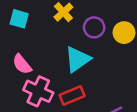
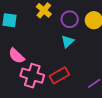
cyan triangle: (78, 59) -> (68, 41), moved, size x0.6

